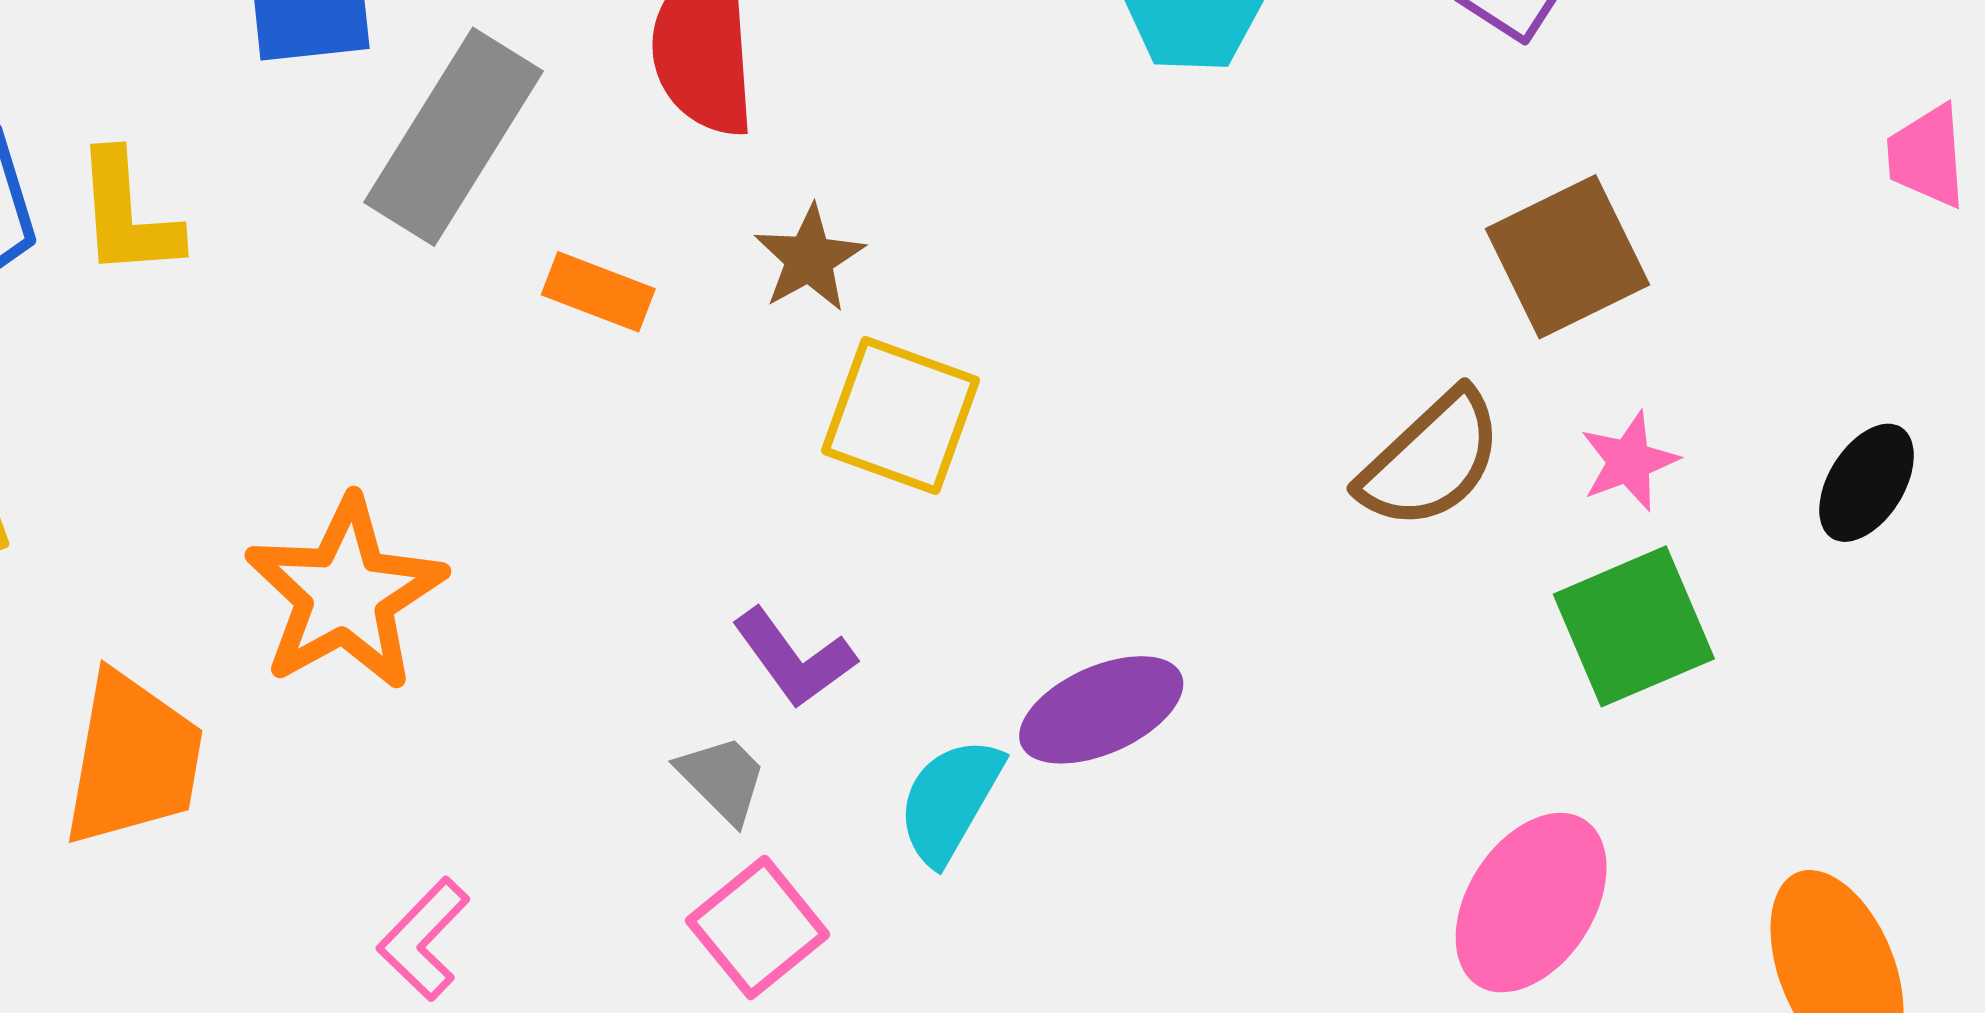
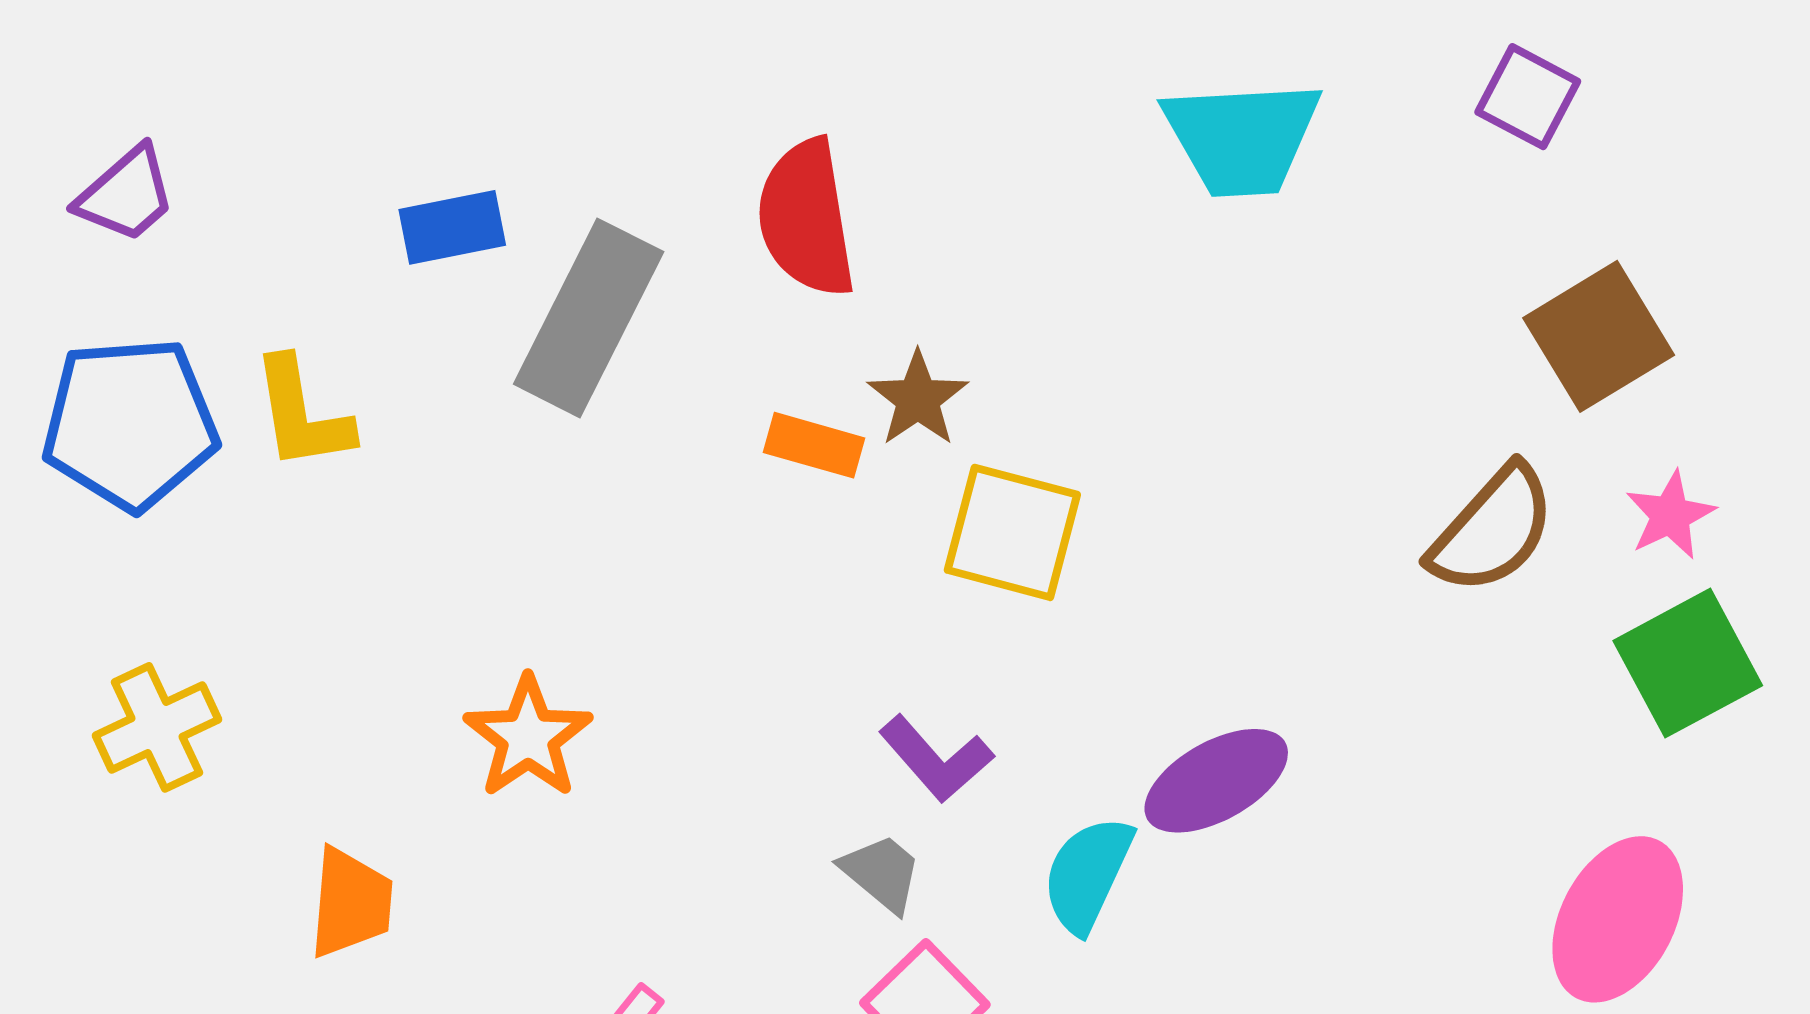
orange rectangle: (598, 292) -> (814, 445), moved
orange star: (345, 594) -> (528, 737), size x0.7
orange trapezoid: (133, 759) -> (351, 903), size x0.7

